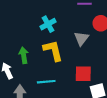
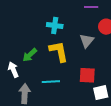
cyan cross: (48, 24) -> (55, 26), turned 35
green arrow: (24, 55) -> (30, 55), turned -126

